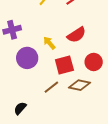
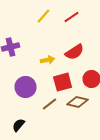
yellow arrow: (49, 43) -> (48, 60), turned 120
purple circle: (27, 58) -> (26, 87), moved

